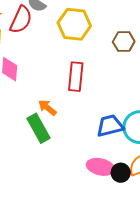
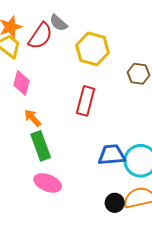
orange arrow: (47, 108) -> (33, 118), moved
pink ellipse: (100, 167) -> (48, 183), moved

